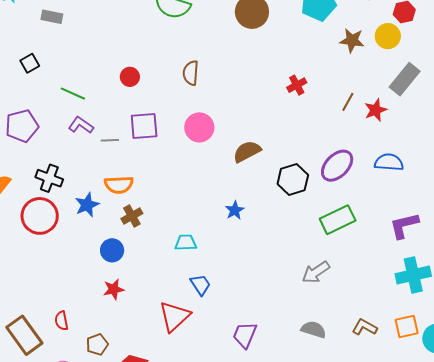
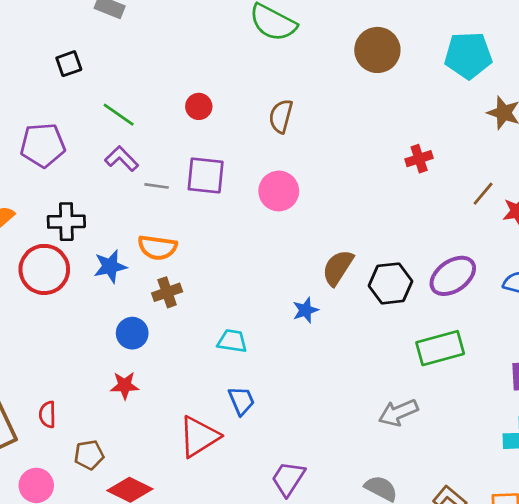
brown semicircle: (247, 151) -> (338, 268), moved, turned -40
black cross: (49, 178) -> (66, 222), turned -32

